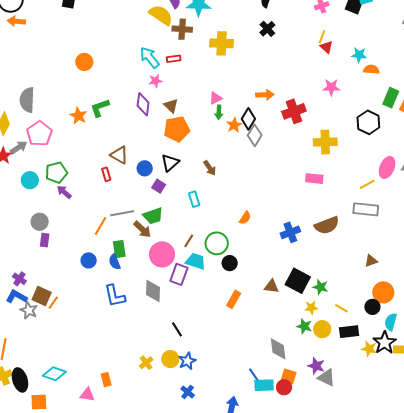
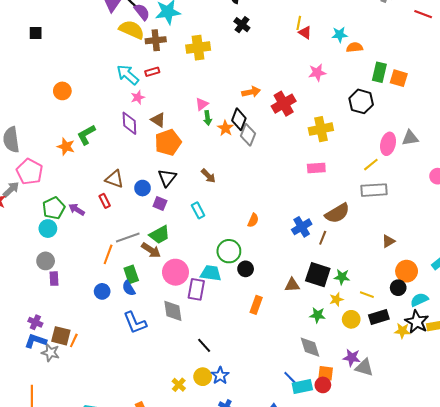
cyan circle: (30, 180) -> (48, 229), moved
purple arrow: (64, 192) -> (77, 209), moved
brown line: (189, 241) -> (323, 238), moved
cyan semicircle: (391, 322) -> (419, 300), turned 60
green star: (304, 326) -> (318, 315), moved

